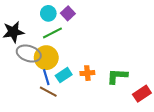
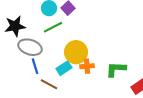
yellow circle: (46, 58) -> (76, 52), moved
blue line: (46, 77) -> (35, 66), moved

